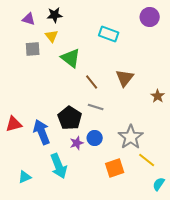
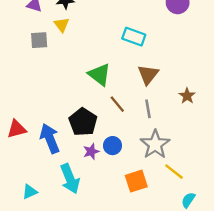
cyan rectangle: (109, 34) -> (134, 37), moved
green triangle: (71, 58) -> (99, 75), moved
brown line: (92, 82) -> (117, 104), moved
gray line: (96, 107) -> (148, 109), moved, turned 63

